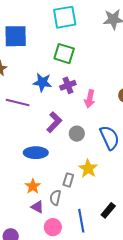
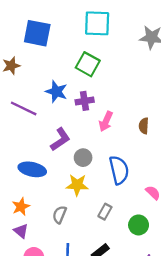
yellow star: (88, 168) -> (77, 185), moved, turned 30
gray rectangle: (68, 180) -> (105, 212), moved
gray semicircle: (55, 198) -> (60, 215), moved

